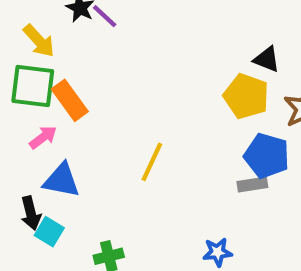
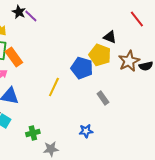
blue pentagon: (267, 156) -> (82, 68), moved
gray rectangle: (252, 184) -> (103, 98), turned 64

